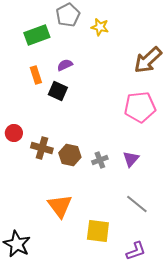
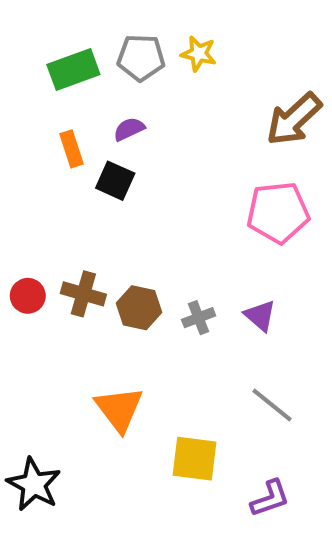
gray pentagon: (68, 15) -> (141, 58), moved, turned 30
red circle: (14, 133) -> (28, 296), moved
purple triangle: (131, 159) -> (260, 316), turned -30

